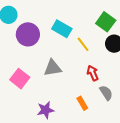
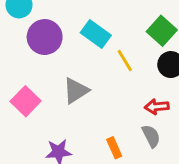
gray triangle: (53, 68) -> (76, 91), turned -30
red arrow: (93, 73) -> (157, 107), moved, turned -77

